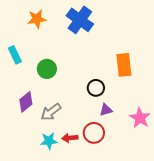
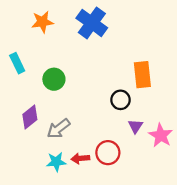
black circle: (96, 88) -> (120, 100), moved
purple triangle: (106, 110) -> (135, 126), moved, turned -40

